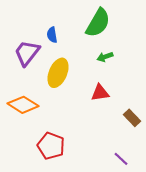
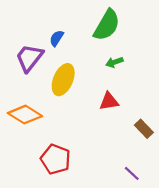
blue semicircle: (52, 35) -> (57, 38), turned 42

